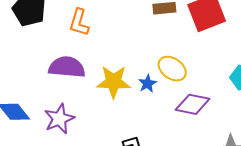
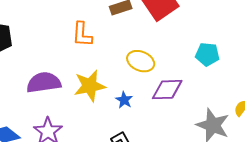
orange L-shape: (79, 22) -> (82, 34), moved
blue star: (147, 84) -> (124, 100), moved

